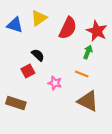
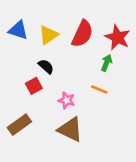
yellow triangle: (39, 18) -> (48, 35), moved
brown triangle: (88, 101) -> (70, 129), moved
brown rectangle: (16, 103) -> (19, 125), turned -54

